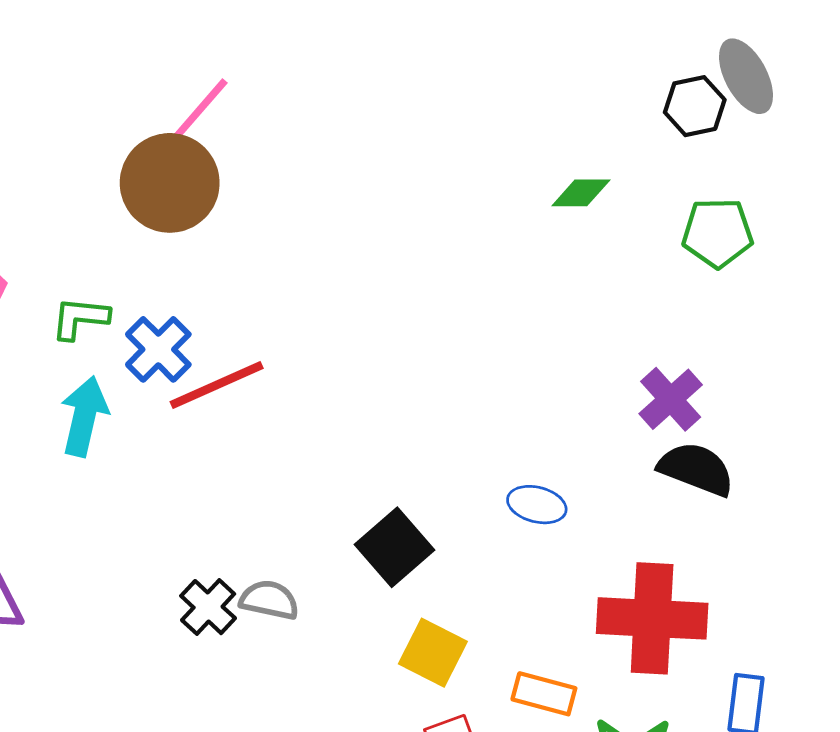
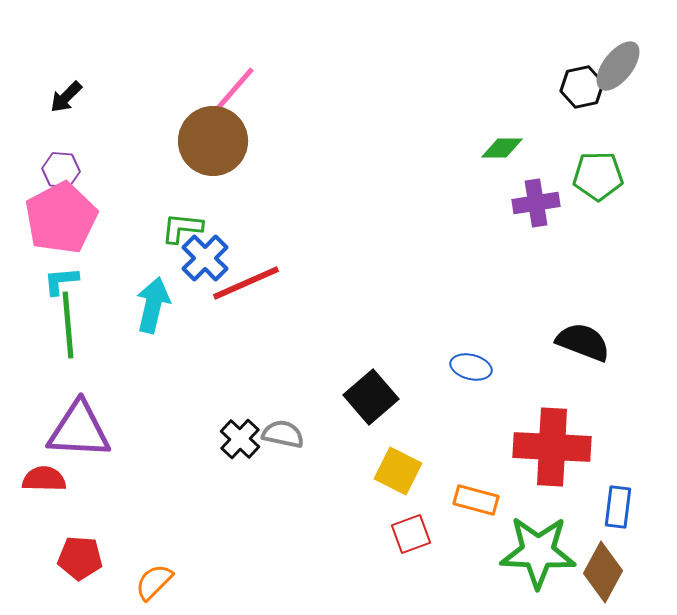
gray ellipse: (746, 76) -> (618, 66), turned 66
green L-shape: (80, 318) -> (182, 228), moved
purple cross: (671, 399) -> (536, 203), moved, turned 33

